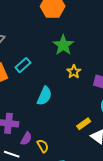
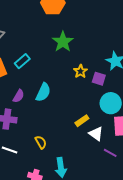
yellow star: (74, 72) -> (80, 71), moved
purple semicircle: (26, 139) -> (19, 96), moved

